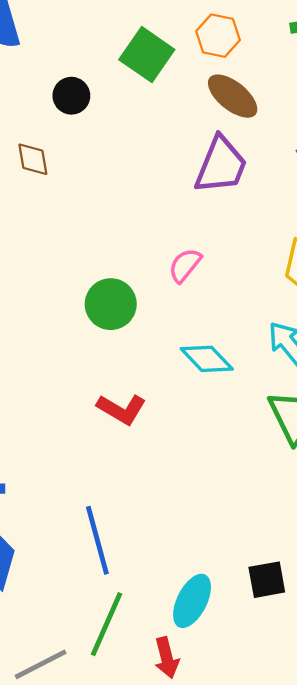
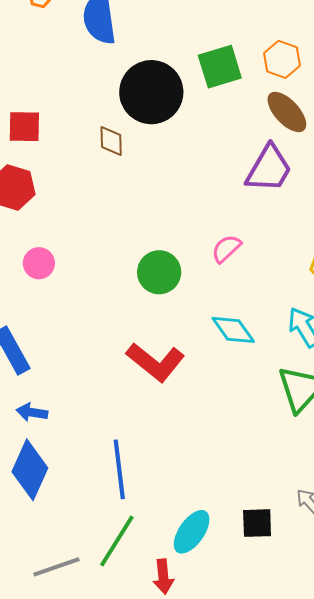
green square: (147, 55) -> (220, 67), turned 30
black circle: (71, 96) -> (151, 92), size x2.0
red L-shape: (122, 409) -> (156, 362), size x1.4

